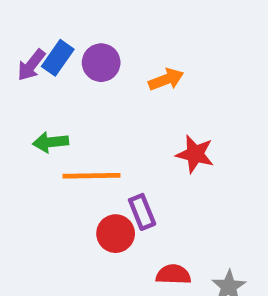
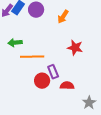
orange arrow: (166, 79) -> (63, 17), turned 144
red semicircle: (173, 275) -> (67, 86), moved

